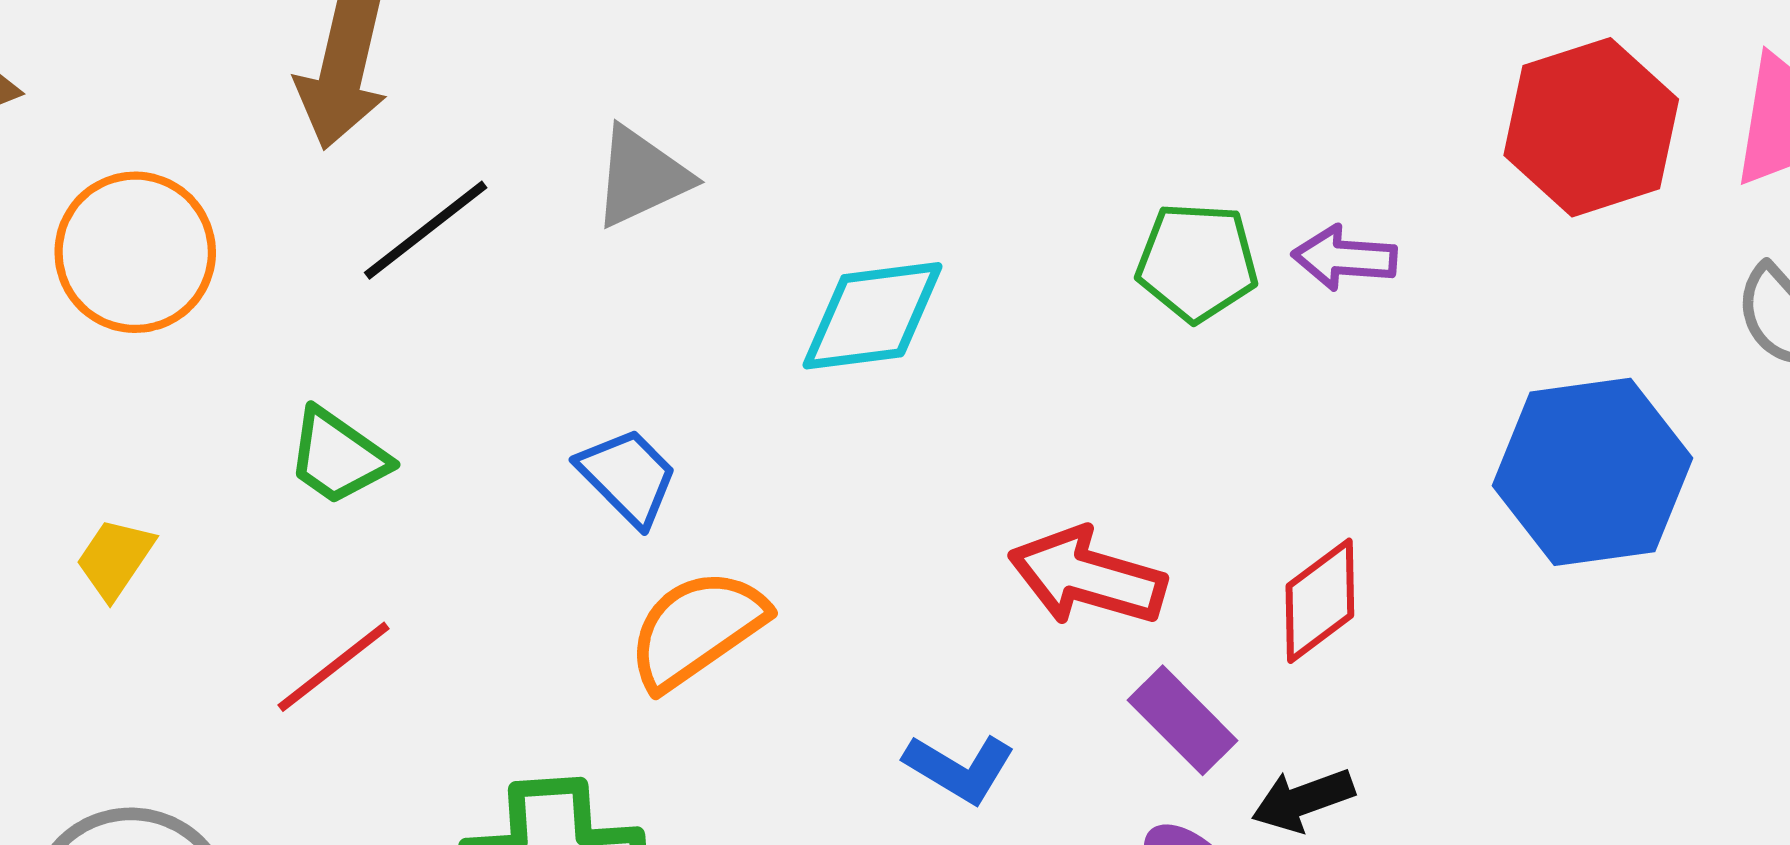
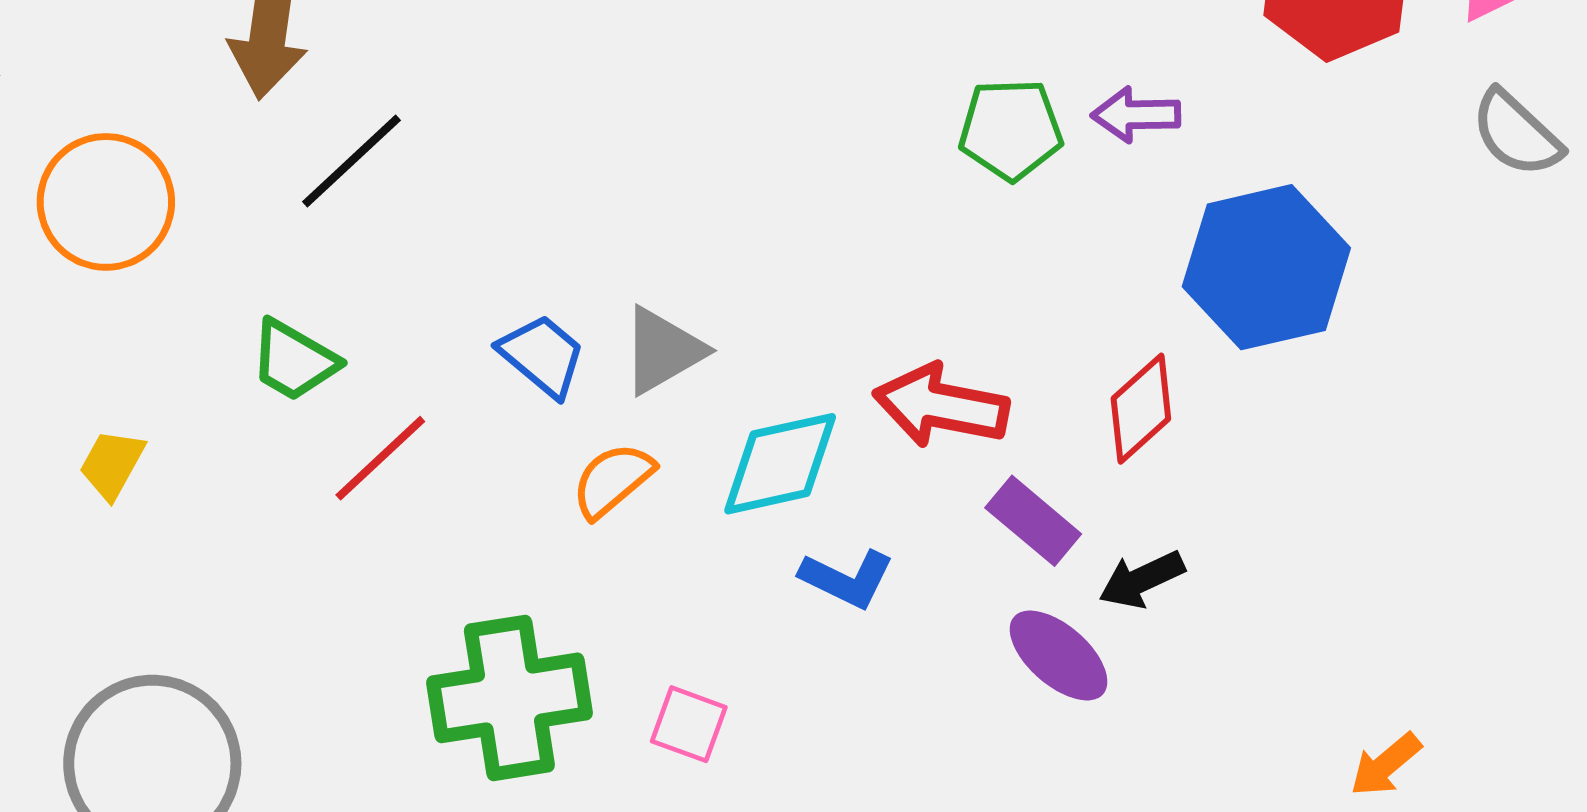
gray triangle: (641, 177) -> (663, 351), moved
cyan diamond: (872, 316) -> (780, 464), moved
blue hexagon: (1592, 472) -> (1266, 267), moved
orange semicircle: (697, 629) -> (613, 480), size x0.7
red line: (333, 667) -> (380, 458), moved

